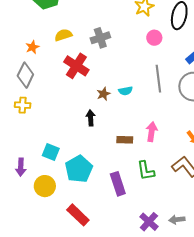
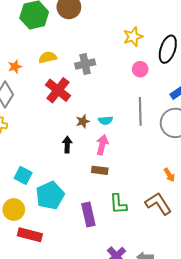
pink arrow: (152, 132) -> (102, 145), moved
red rectangle: (78, 215) -> (30, 235), moved, turned -35

